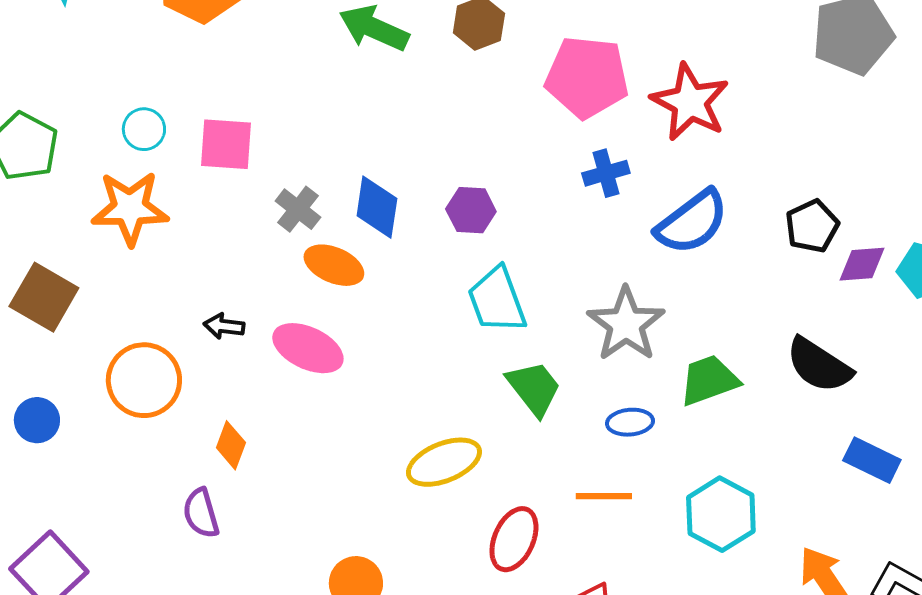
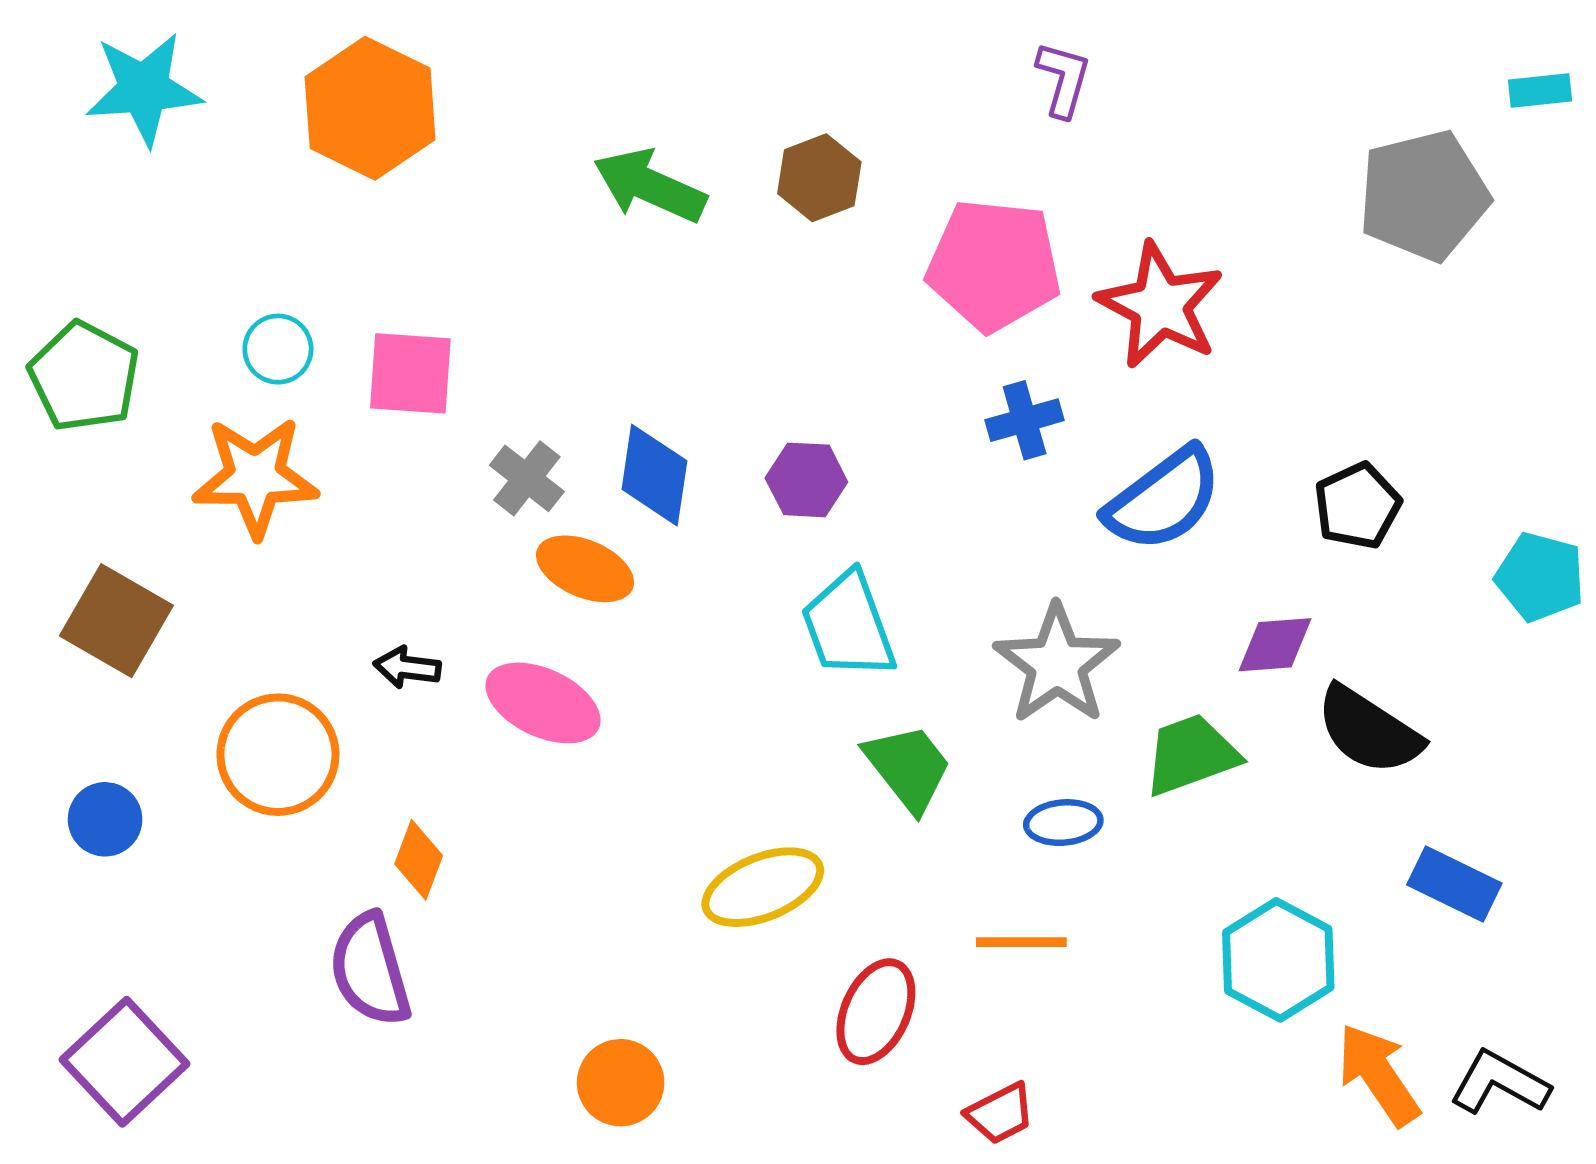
purple diamond: (862, 264) -> (1275, 645), moved
purple semicircle: (201, 513) -> (370, 970), size x1.4
cyan hexagon: (721, 514) -> (1278, 960), moved

